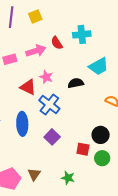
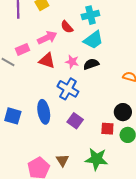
cyan trapezoid: (99, 66) -> (93, 40), moved
pink star: (46, 77) -> (72, 62), moved
red triangle: (28, 87) -> (47, 61), moved
green star: (68, 178) -> (96, 159), size x1.6

